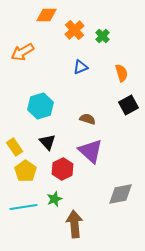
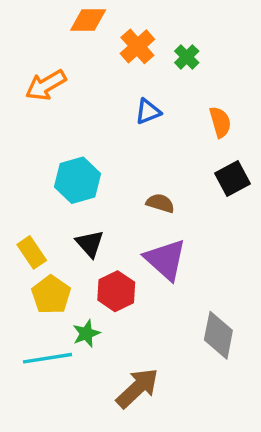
gray diamond: (121, 194) -> (218, 335), turned -68
green star: (55, 199) -> (86, 333), moved
brown arrow: (75, 224) -> (137, 388), turned 52

